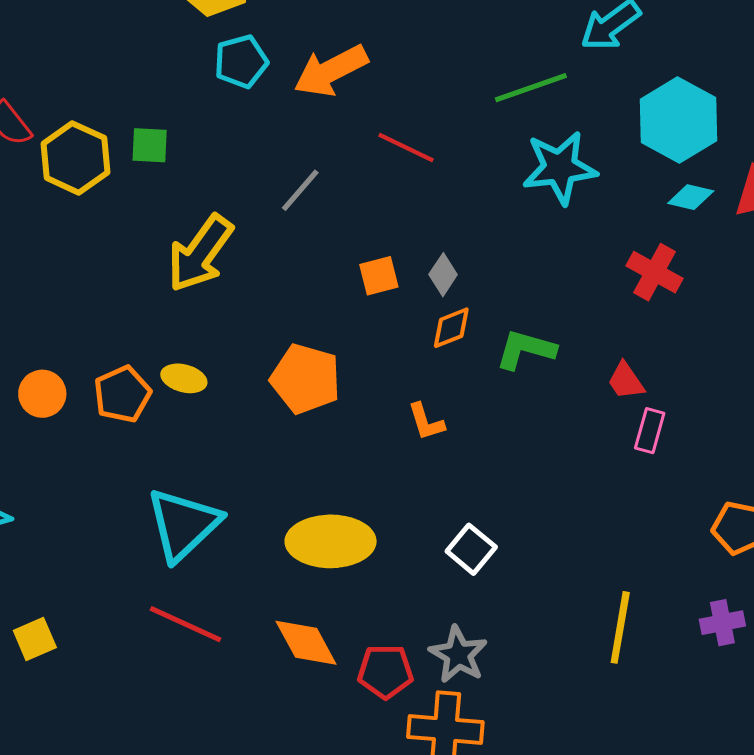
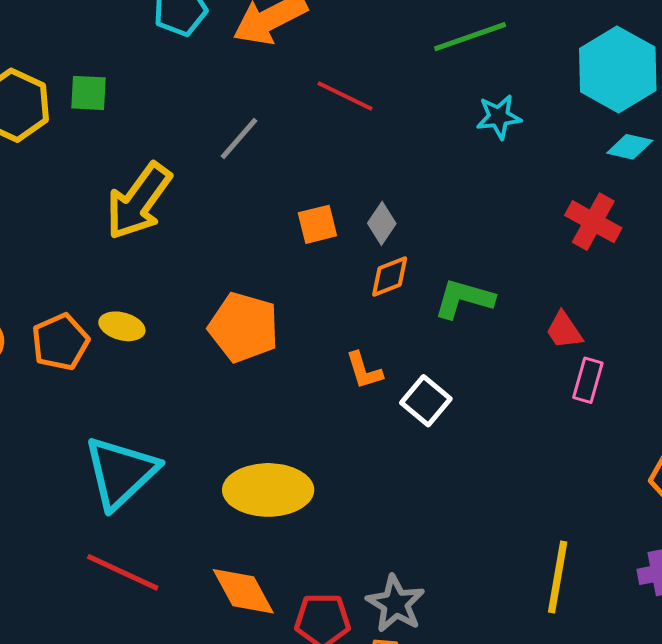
cyan star: (560, 168) -> (499, 117), size x0.6
white square: (471, 549) -> (426, 401), moved

